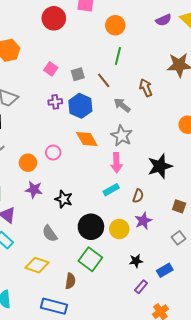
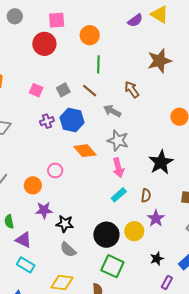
red circle: (54, 18) -> (44, 44), moved
black star: (64, 199) -> (65, 224), moved

